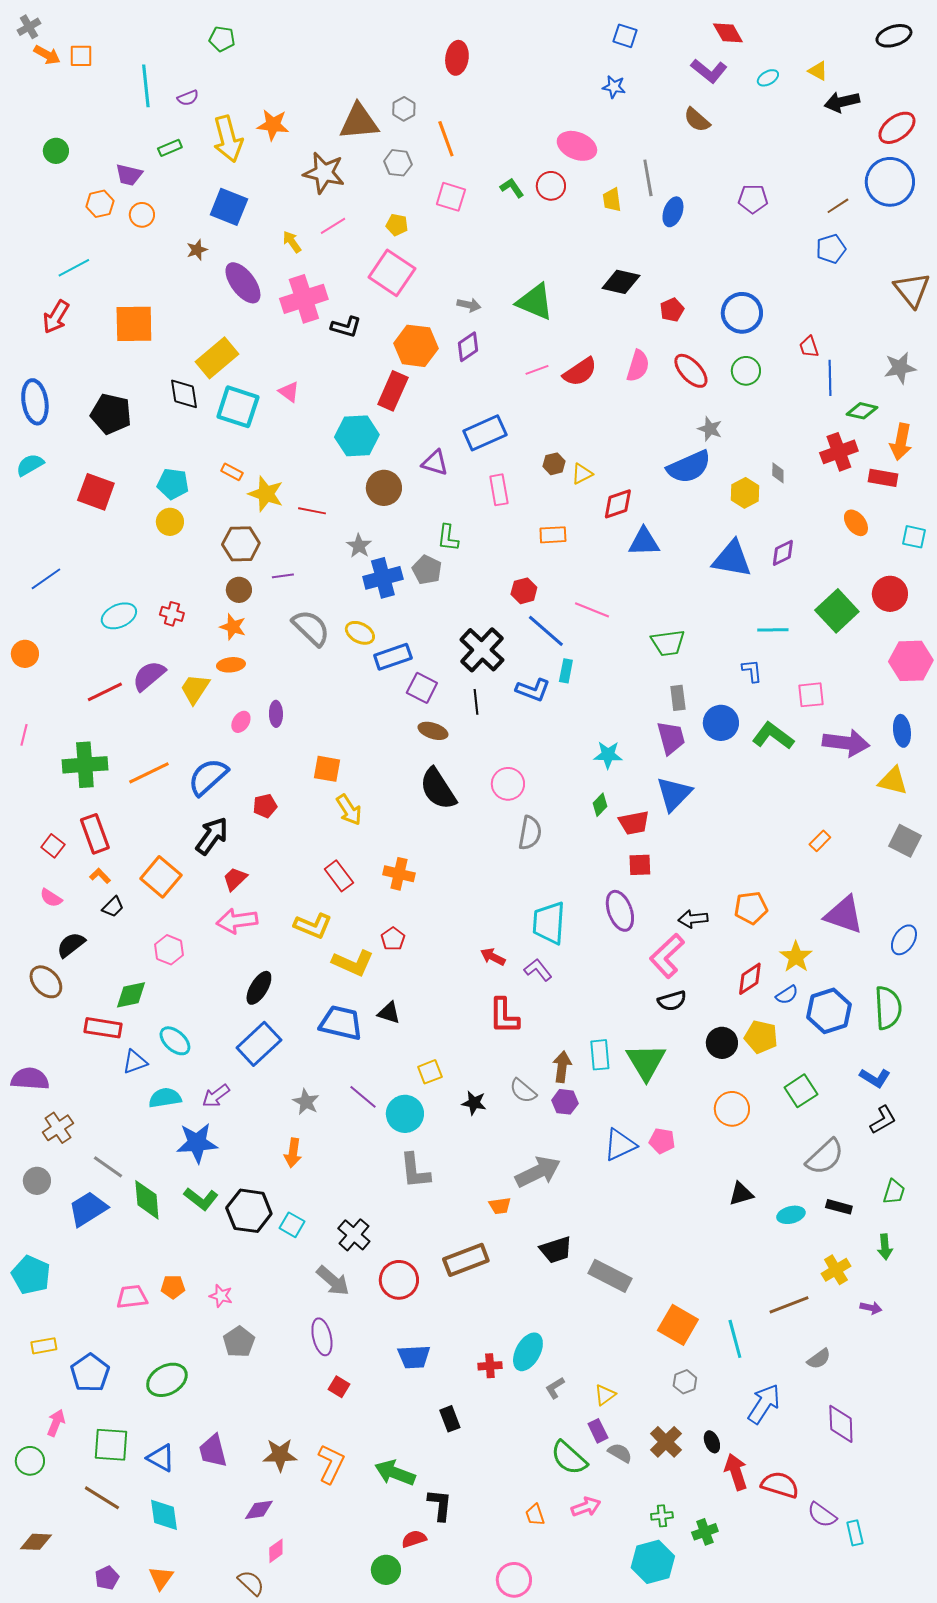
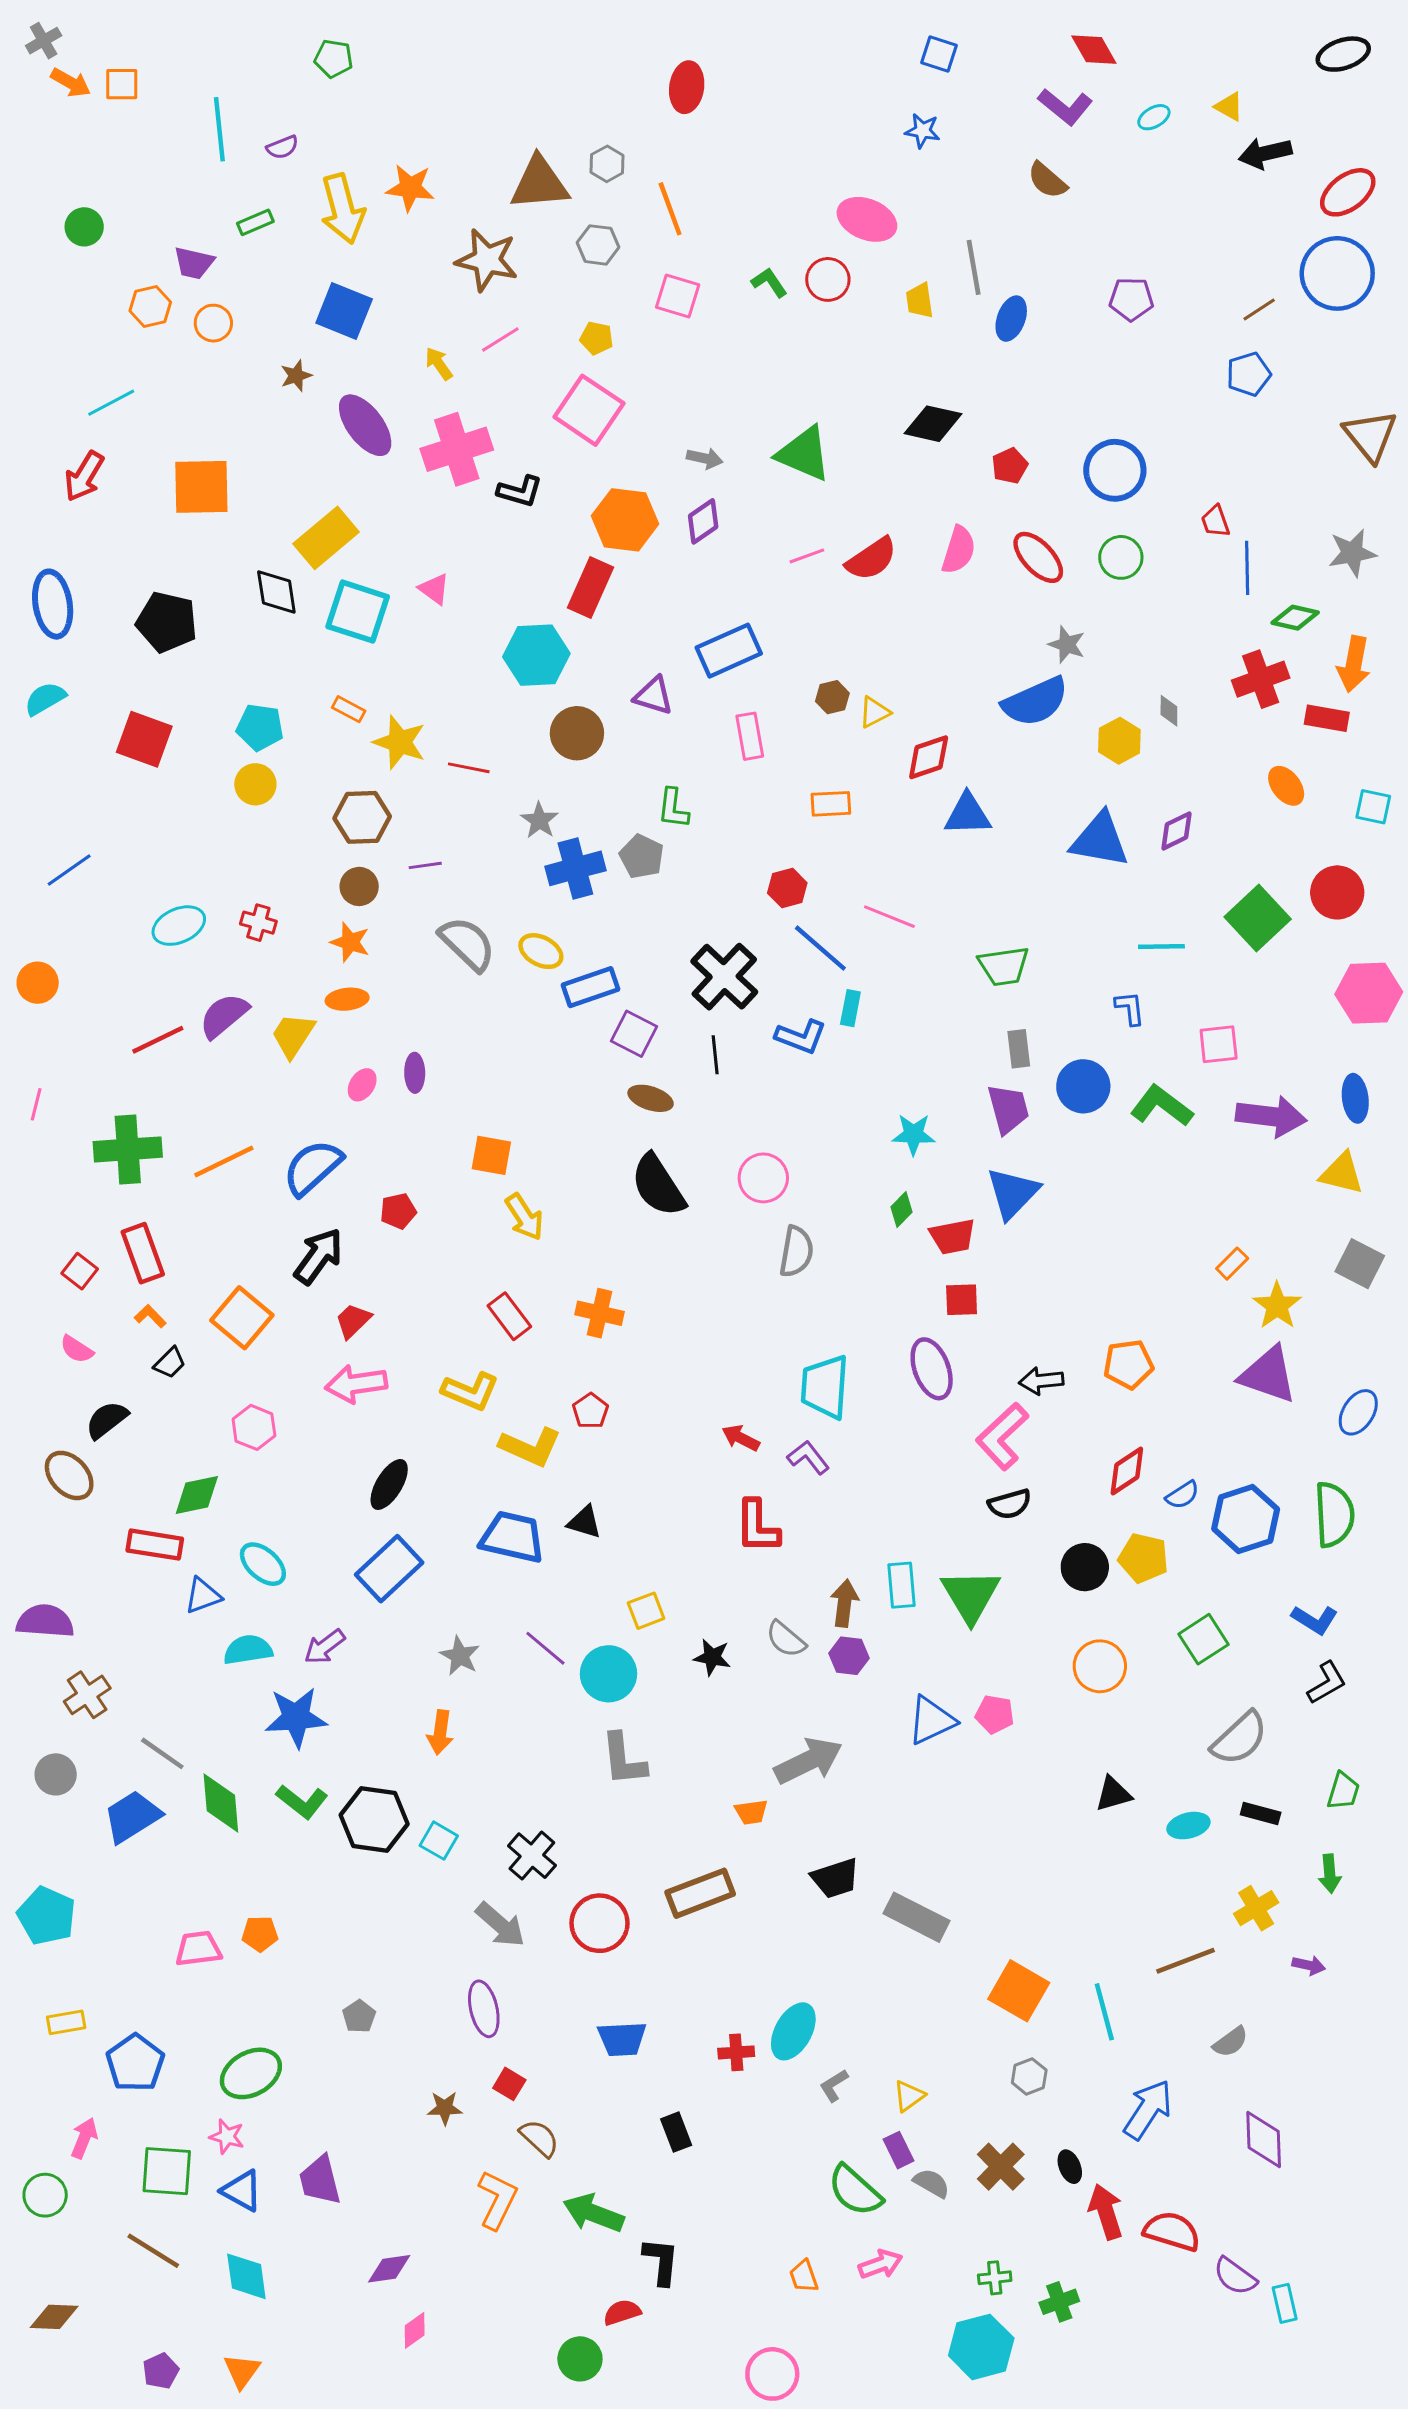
yellow star: (796, 957) -> (1277, 1306), moved
pink star: (221, 1296) -> (227, 2137), moved
gray pentagon: (239, 1342) -> (359, 2016), size x0.7
brown star: (280, 1455) -> (445, 2108), moved, size x0.7
brown semicircle: (251, 1583) -> (539, 2138), moved

